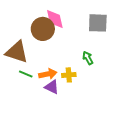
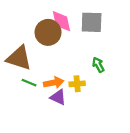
gray square: (98, 23) -> (92, 22), moved

